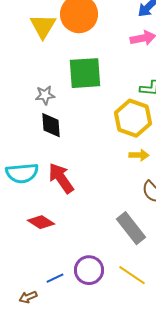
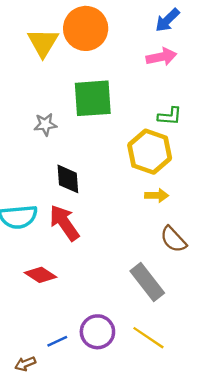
black diamond: (51, 125) -> (68, 179), moved

